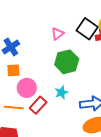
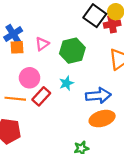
pink triangle: (57, 34) -> (42, 44), moved
orange square: (13, 70) -> (17, 47), moved

